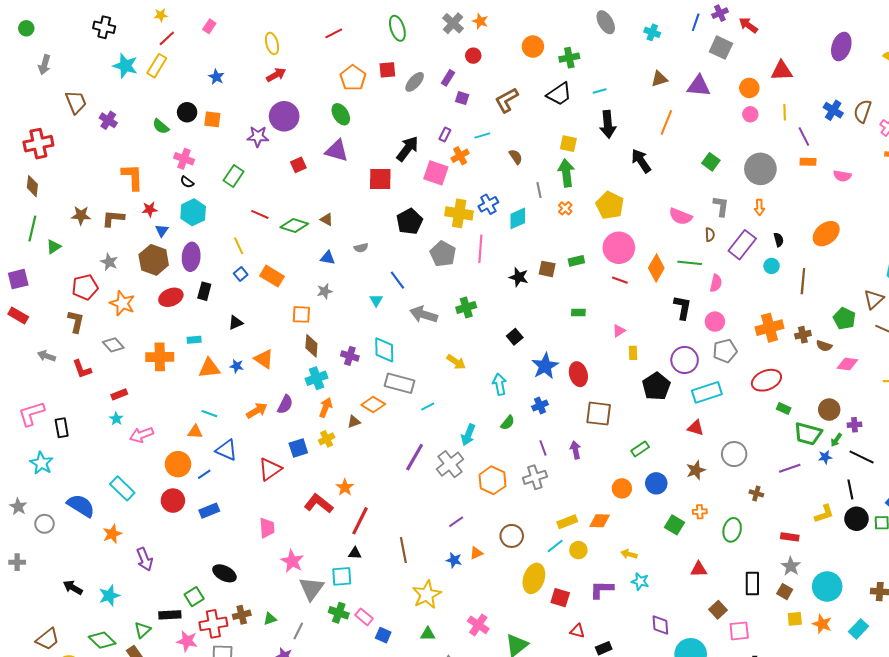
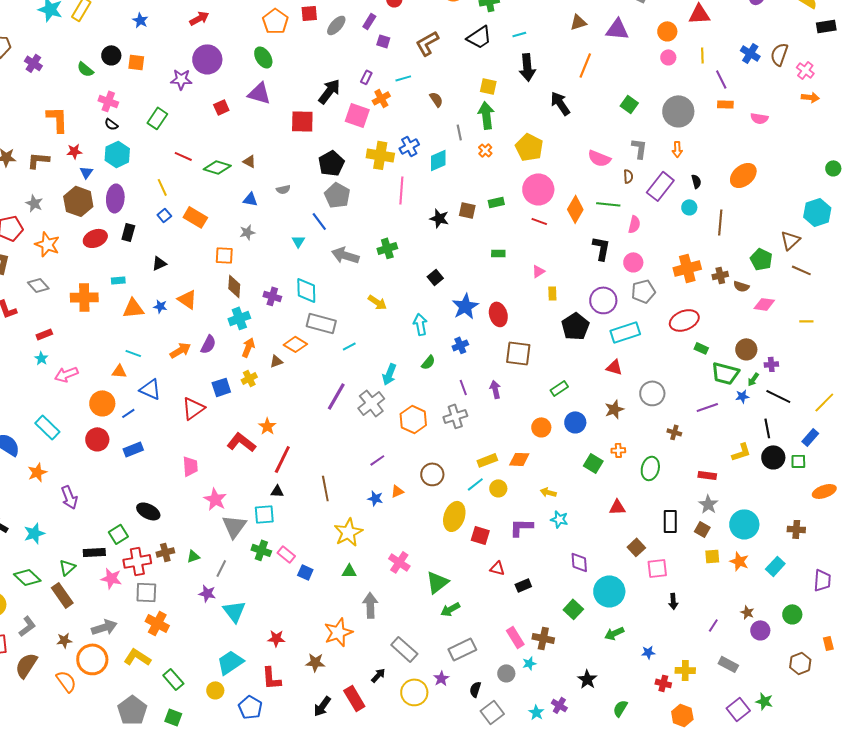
gray pentagon: (443, 254) -> (337, 195), moved

